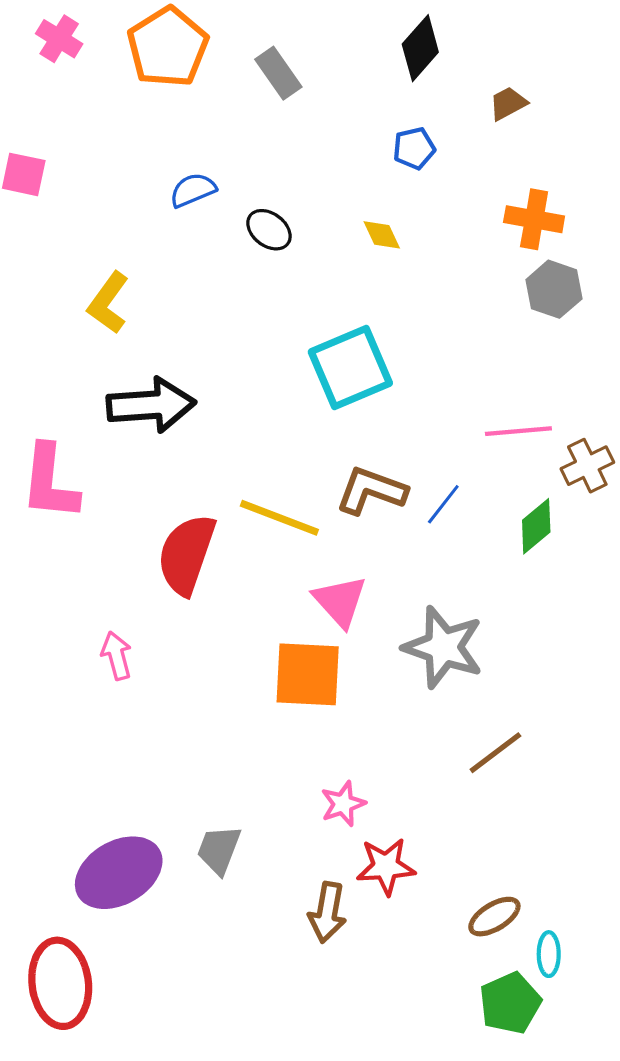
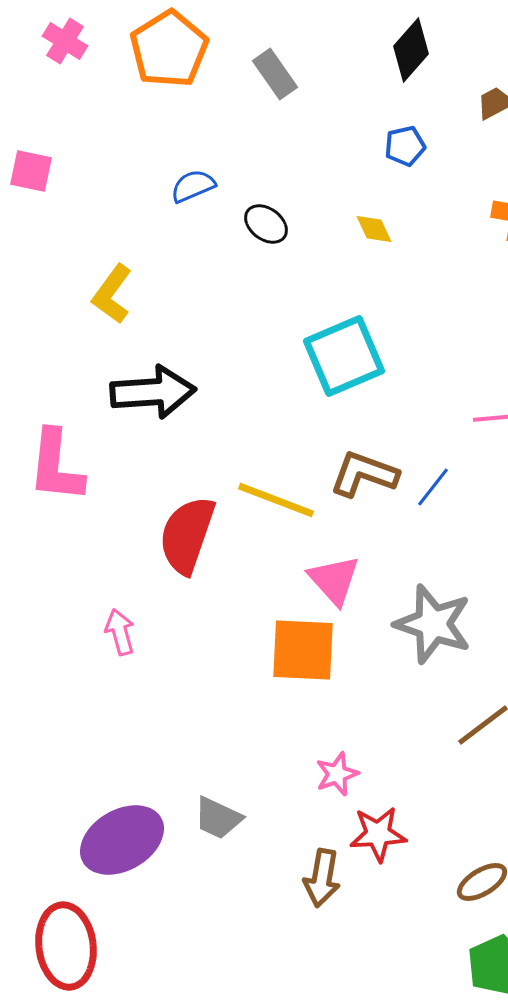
gray trapezoid: (219, 850) -> (218, 818), turned -86

